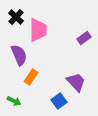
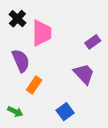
purple trapezoid: (76, 82) -> (84, 74), moved

